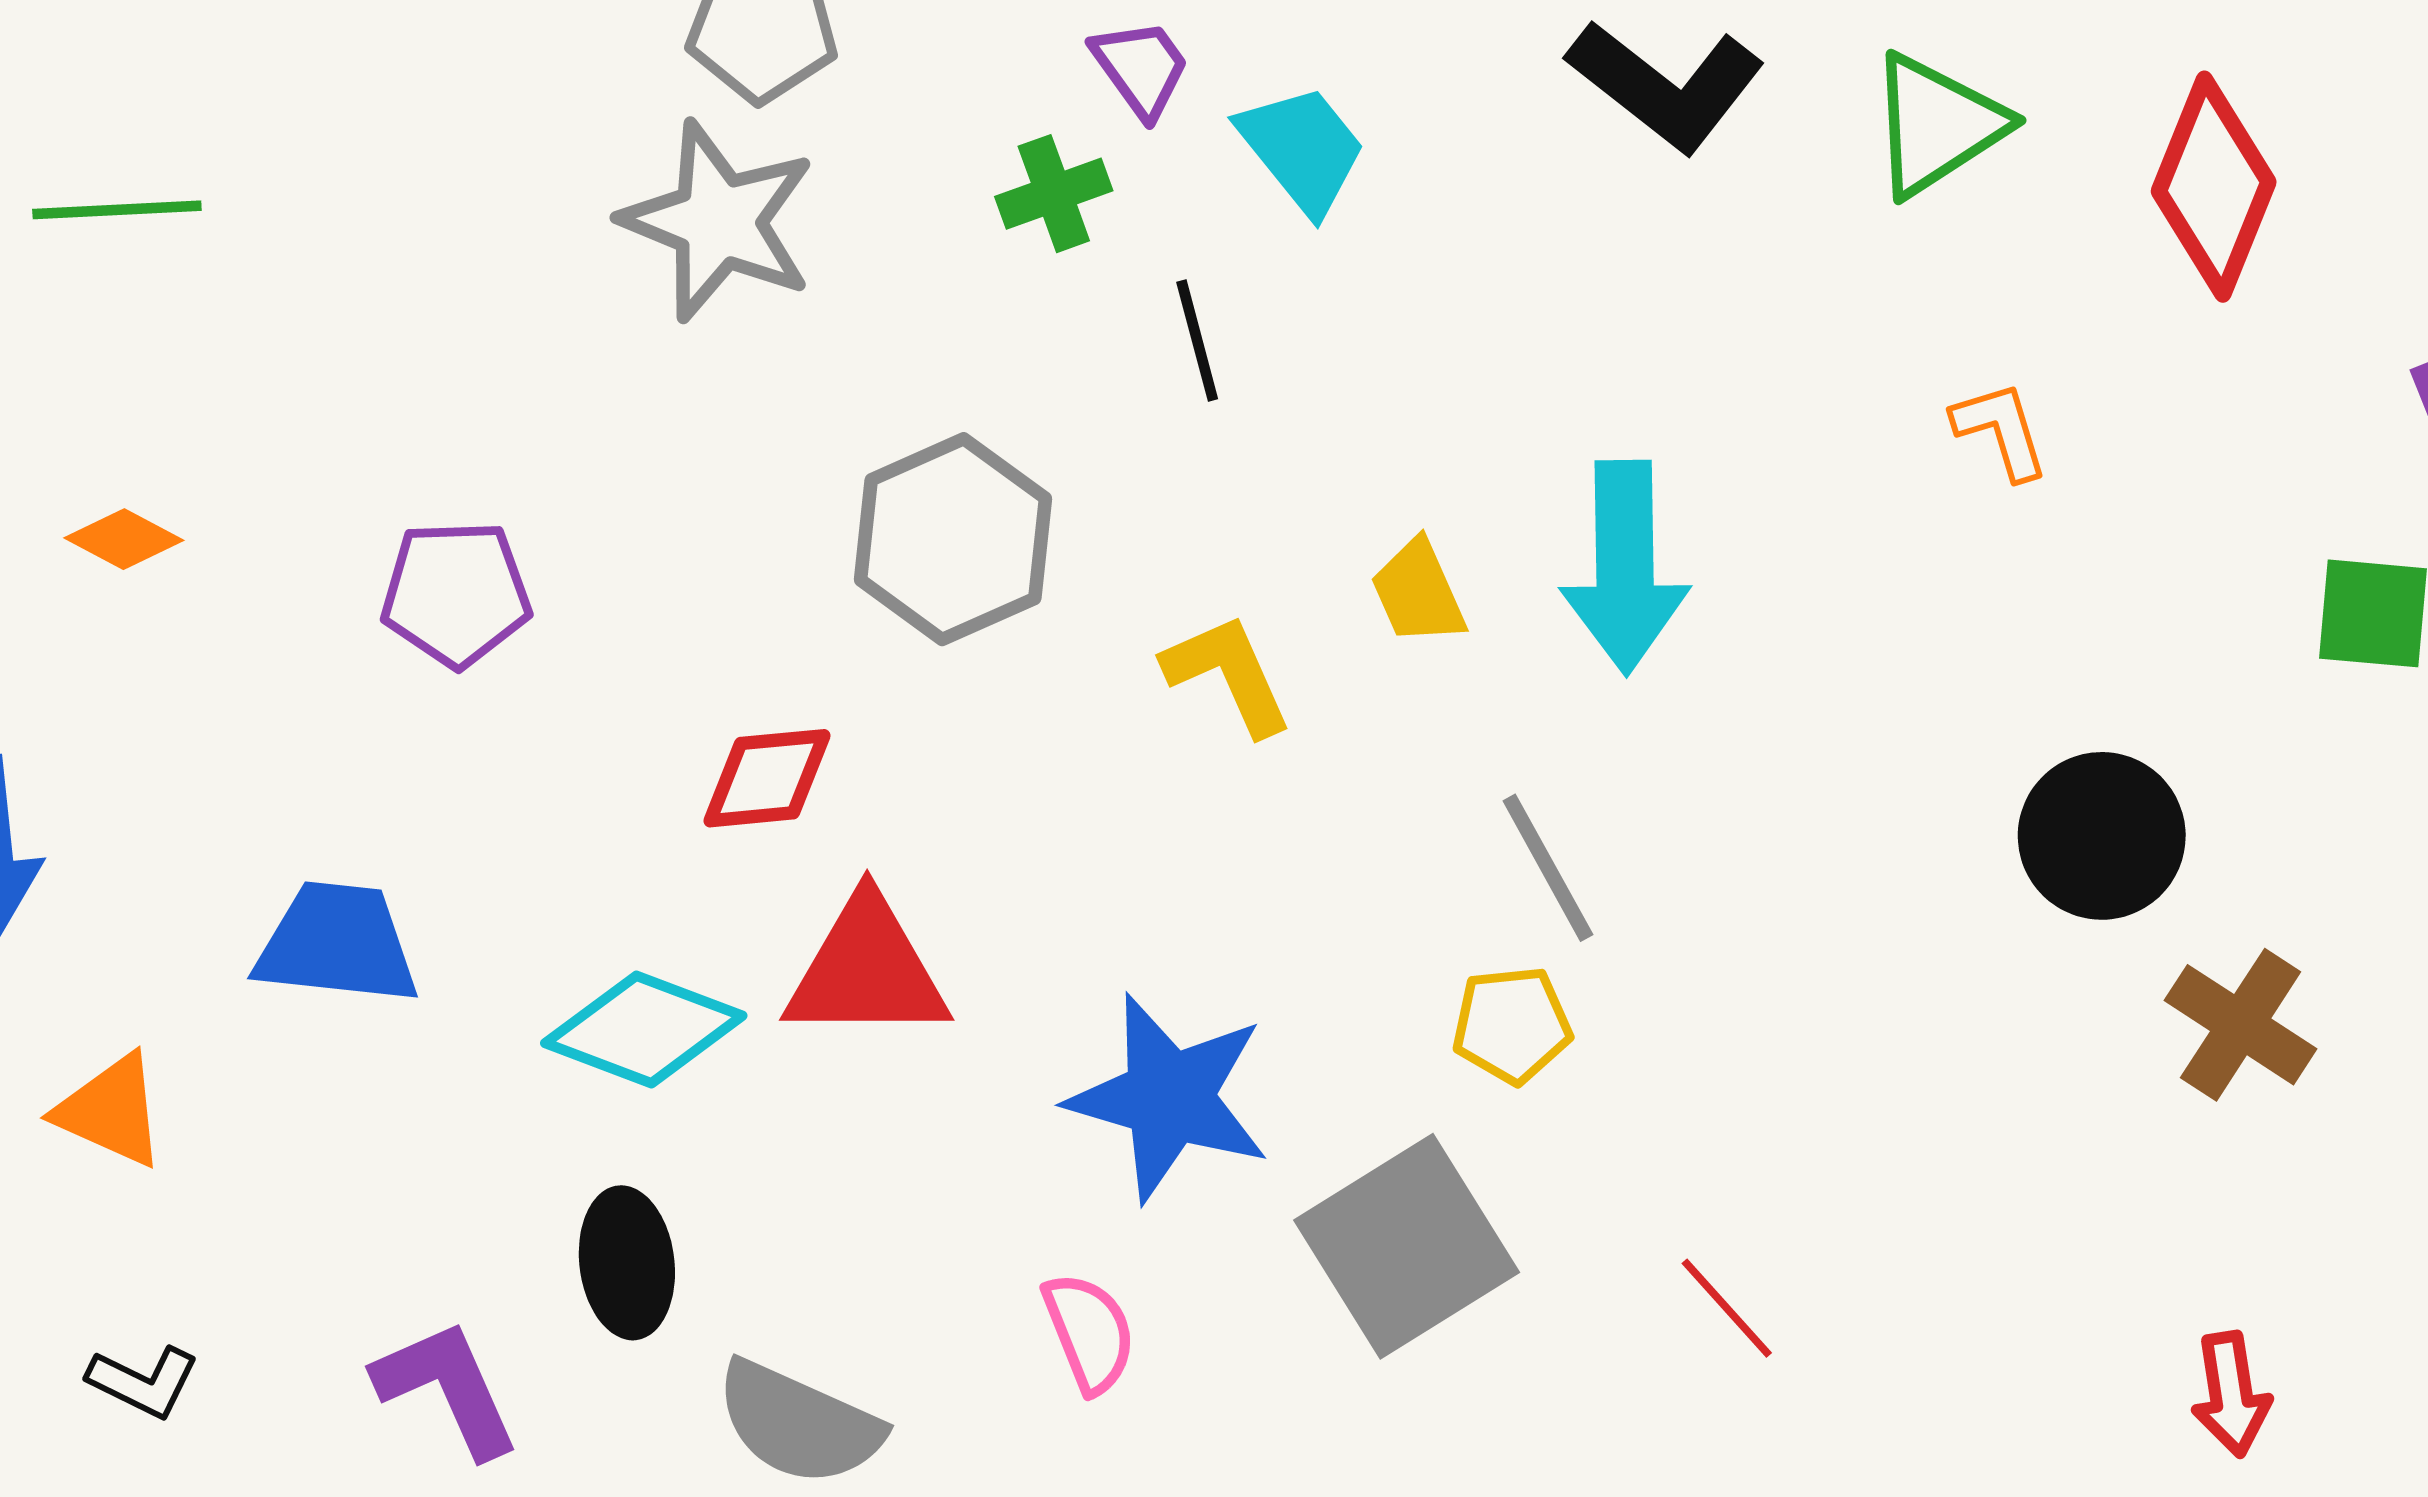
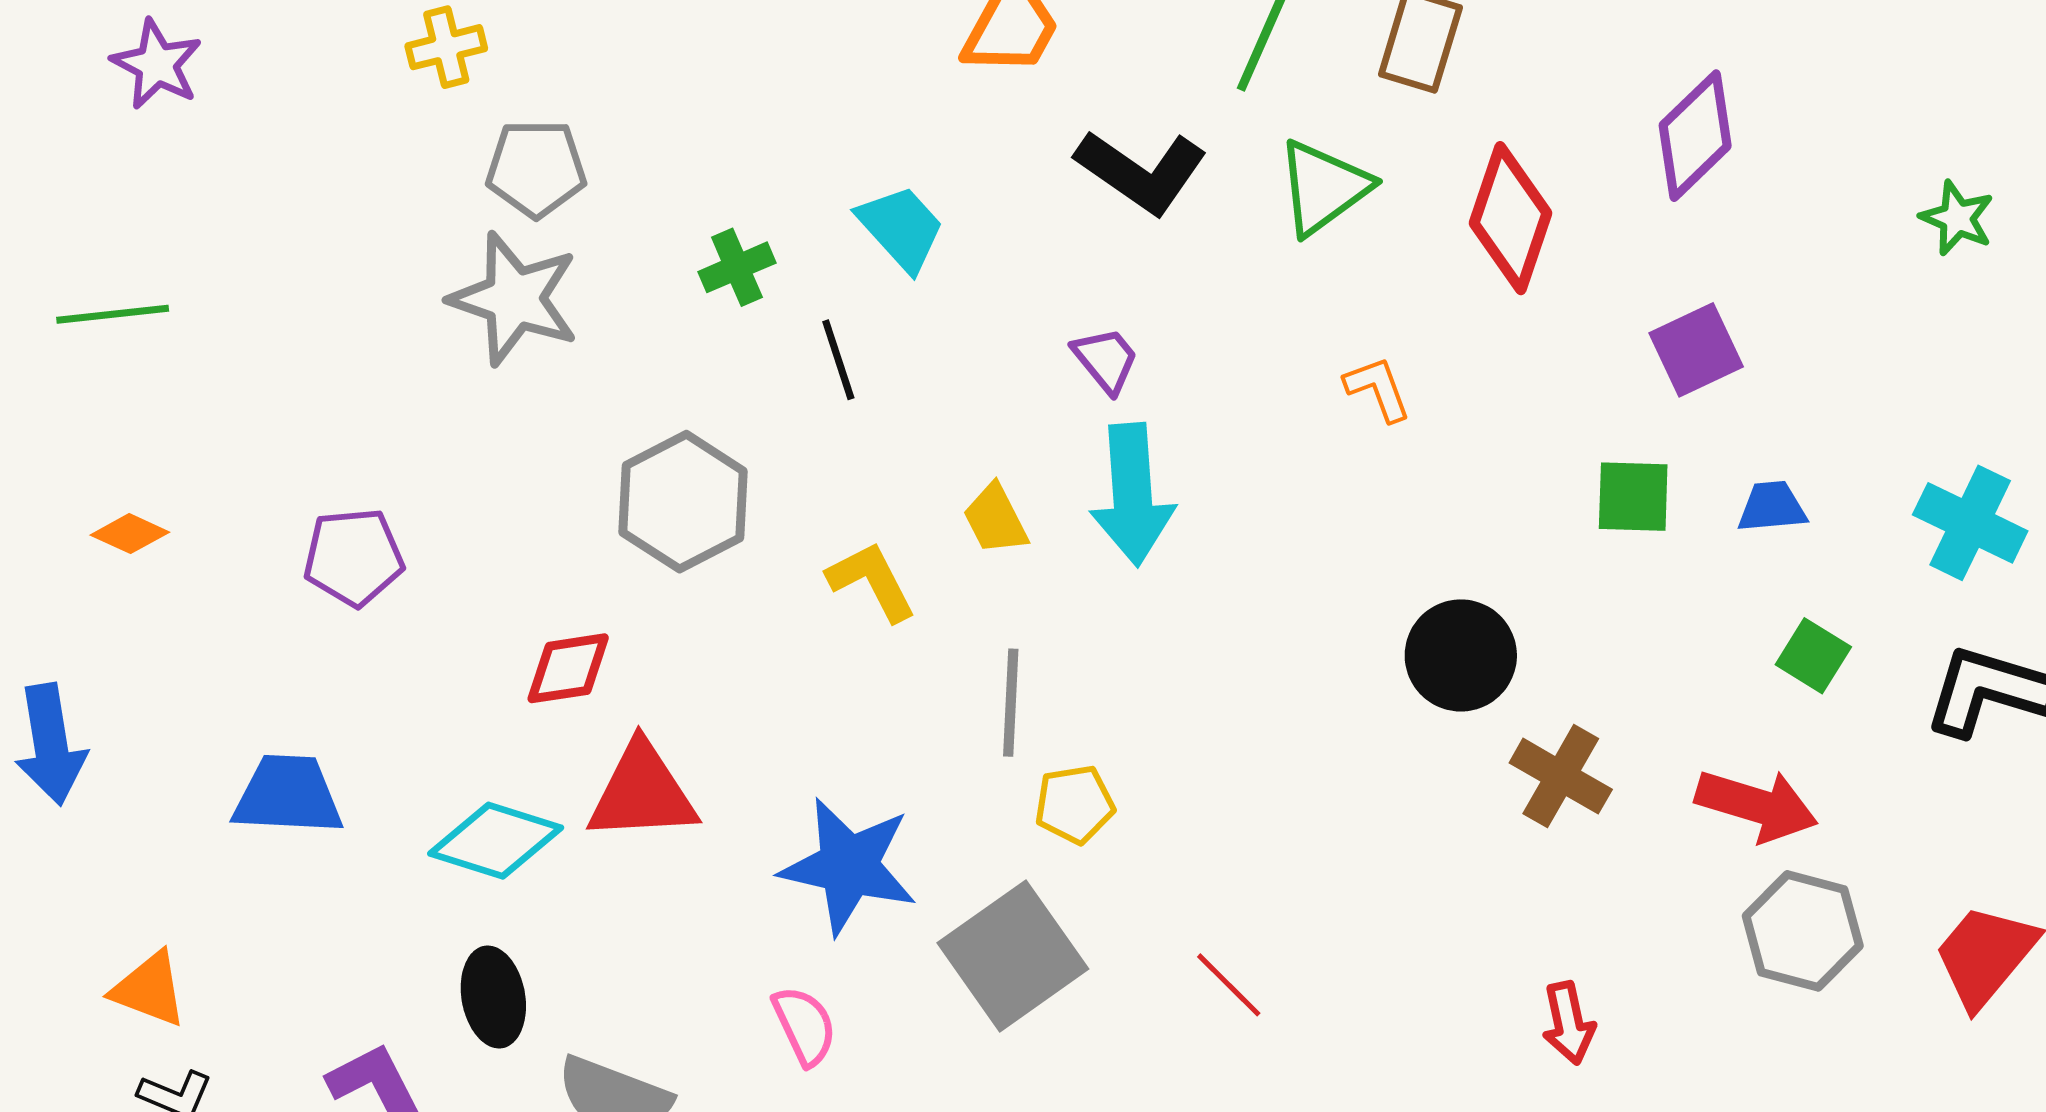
purple trapezoid: (1141, 68) -> (1106, 360), moved
gray line: (1548, 868) -> (1011, 703), moved, turned 35
orange triangle: (111, 1111) -> (149, 989), moved

